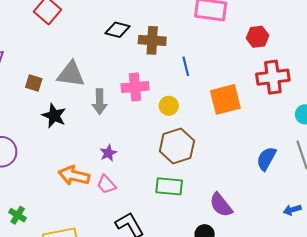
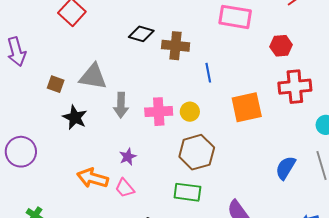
pink cross: (135, 87) -> (159, 112), moved

